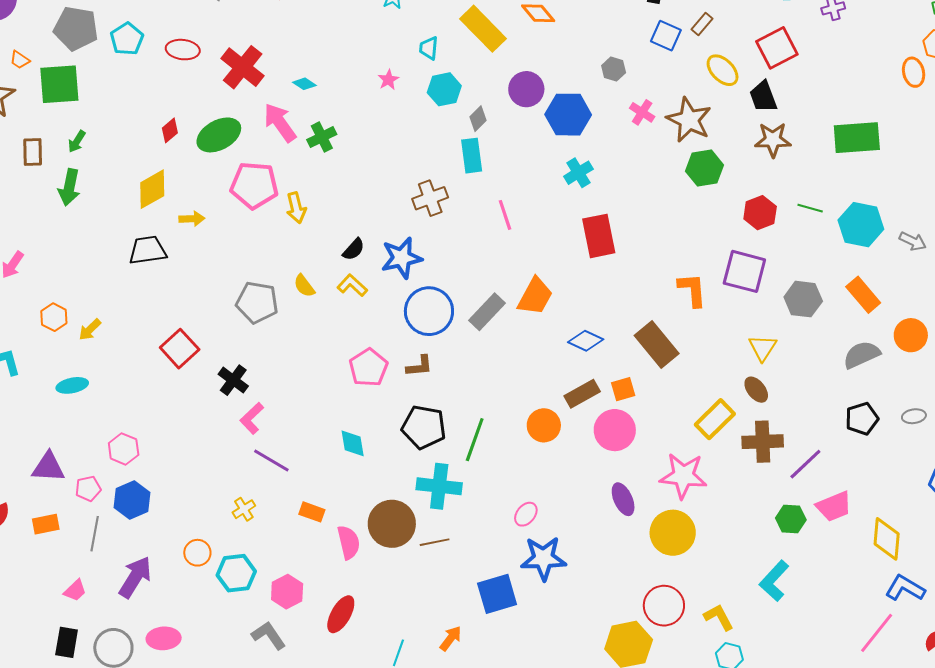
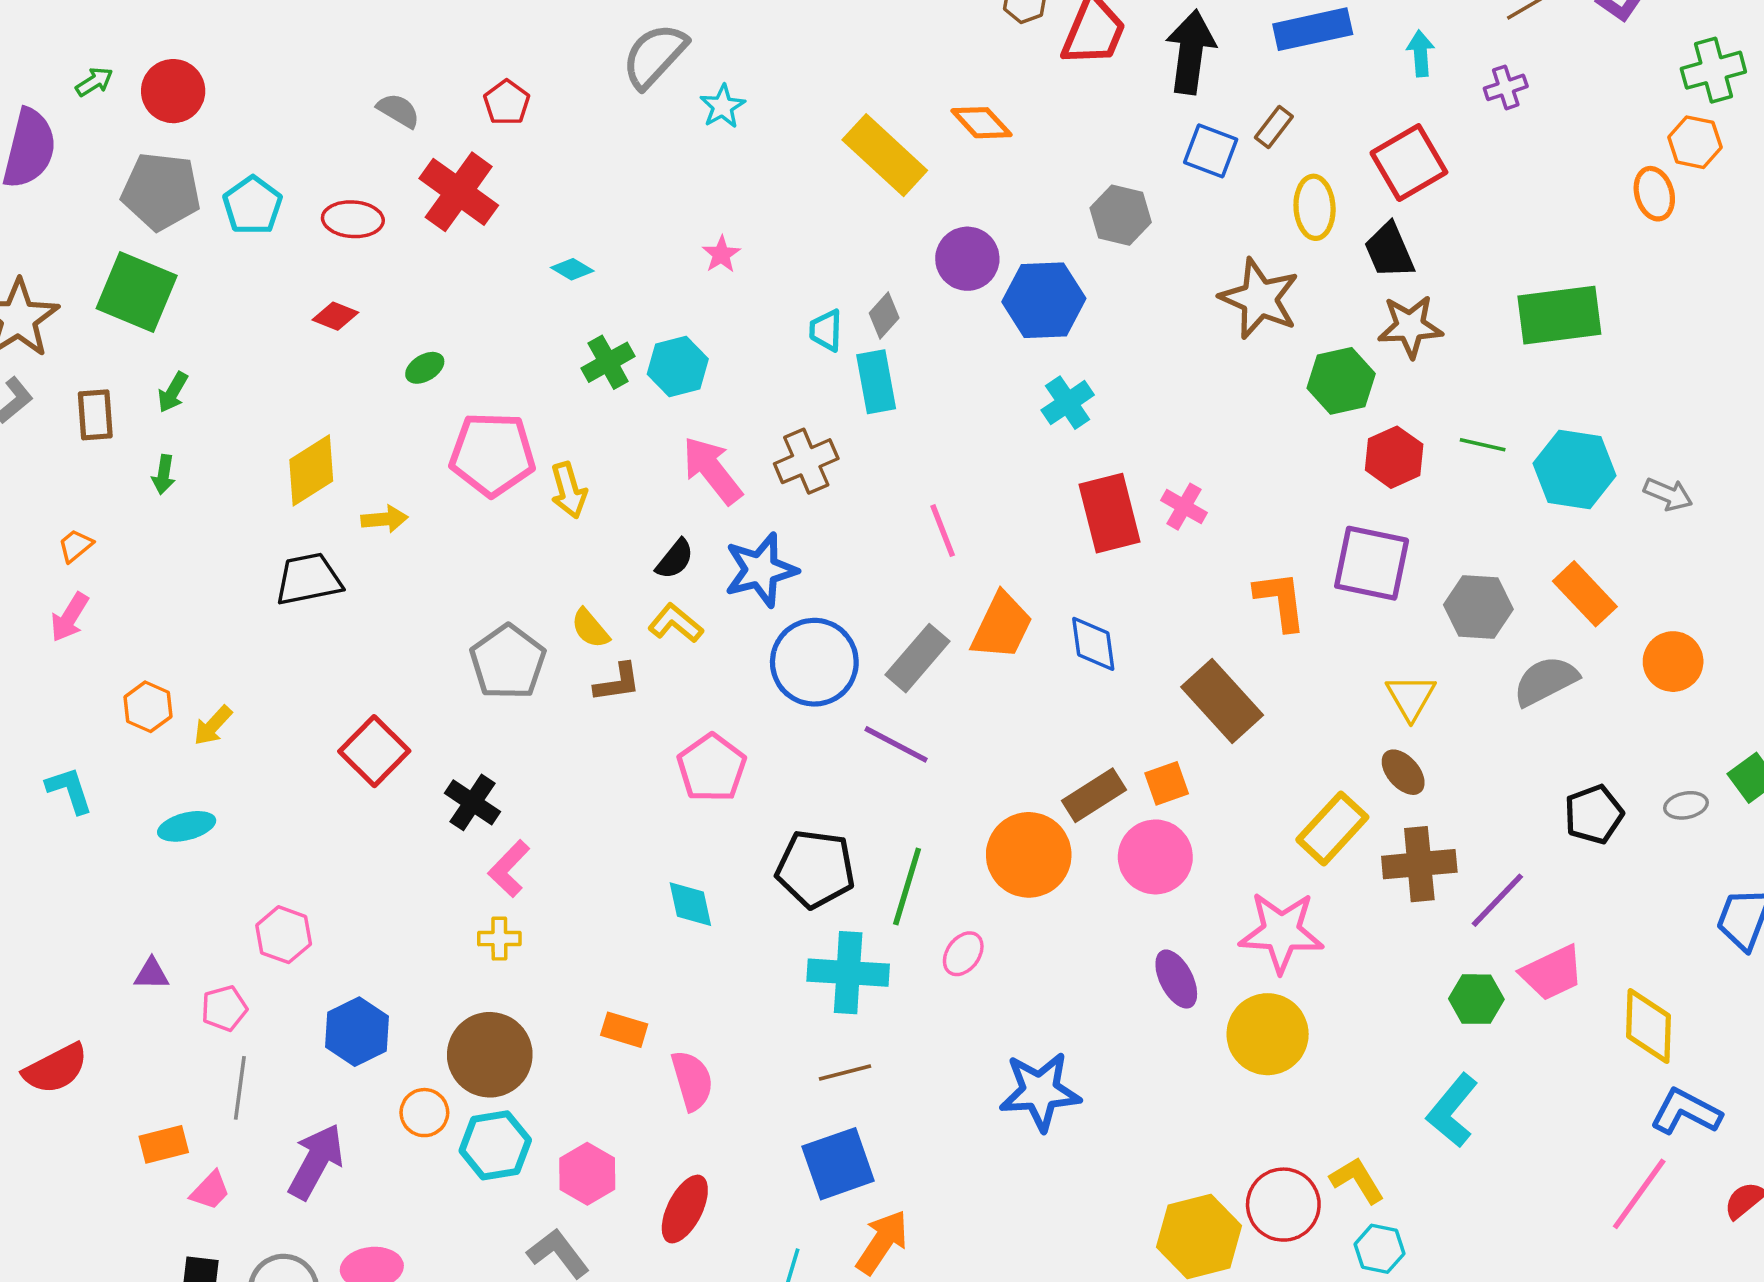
cyan trapezoid: (429, 48) -> (826, 330), moved
orange trapezoid: (20, 60) -> (76, 546), moved, turned 110
red cross: (243, 67) -> (459, 192), moved
gray hexagon: (614, 69) -> (1121, 215), size x1.4
yellow ellipse: (723, 70) -> (1315, 207), turned 44
green square: (59, 84) -> (137, 292), turned 30
cyan hexagon: (444, 89) -> (678, 367), moved
pink cross: (642, 112) -> (1184, 507), moved
pink arrow: (280, 123) -> (712, 470), moved
red diamond: (170, 130) -> (335, 316), moved, turned 65
green ellipse: (219, 135) -> (425, 368), size x0.5
green hexagon: (705, 168) -> (1341, 381), moved
green arrow: (69, 187) -> (164, 475), size x0.6
pink line: (505, 215) -> (943, 531), moved
gray pentagon: (257, 302) -> (508, 662), turned 30
blue diamond: (586, 341) -> (1093, 644), moved, turned 60
gray semicircle: (862, 355) -> (1546, 681), moved
brown L-shape: (419, 366) -> (617, 683), moved
orange circle: (544, 425) -> (1029, 855), size x1.4
purple line: (271, 461) -> (896, 744), moved
purple triangle: (48, 467) -> (152, 974), size x0.6
blue hexagon: (132, 500) -> (357, 1032), moved
yellow cross: (244, 509) -> (499, 939), moved, turned 35
pink ellipse: (526, 514) -> (963, 954), moved
orange rectangle: (46, 524) -> (164, 1144), moved
brown circle: (392, 524) -> (490, 1055), moved
blue square: (497, 594) -> (838, 1164), moved
red circle: (664, 606) -> (1283, 1205), moved
orange arrow: (451, 638) -> (882, 1242), size x1.4

